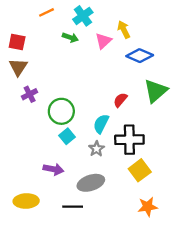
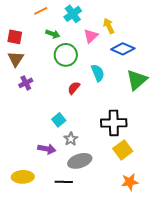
green arrow: (70, 37) -> (53, 34), moved
red semicircle: (120, 100) -> (74, 88), moved
green circle: (61, 111) -> (66, 55), moved
cyan semicircle: (101, 124) -> (98, 73), moved, turned 132
gray star: (97, 149) -> (71, 139), moved

